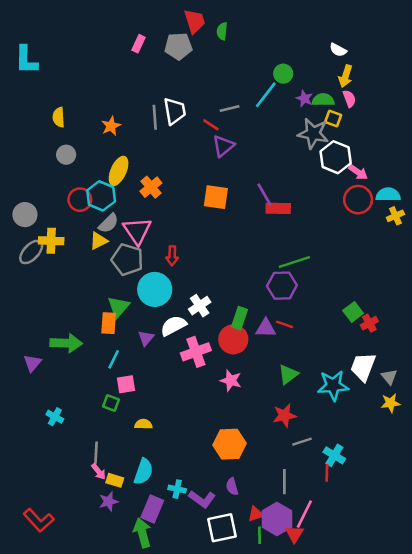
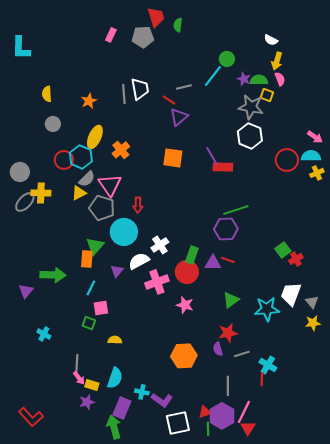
white hexagon: (336, 157) -> (250, 136), moved
pink arrow: (358, 172) -> (315, 137), moved
purple semicircle: (232, 487) -> (218, 349), moved
red triangle: (294, 534) -> (248, 428), moved

